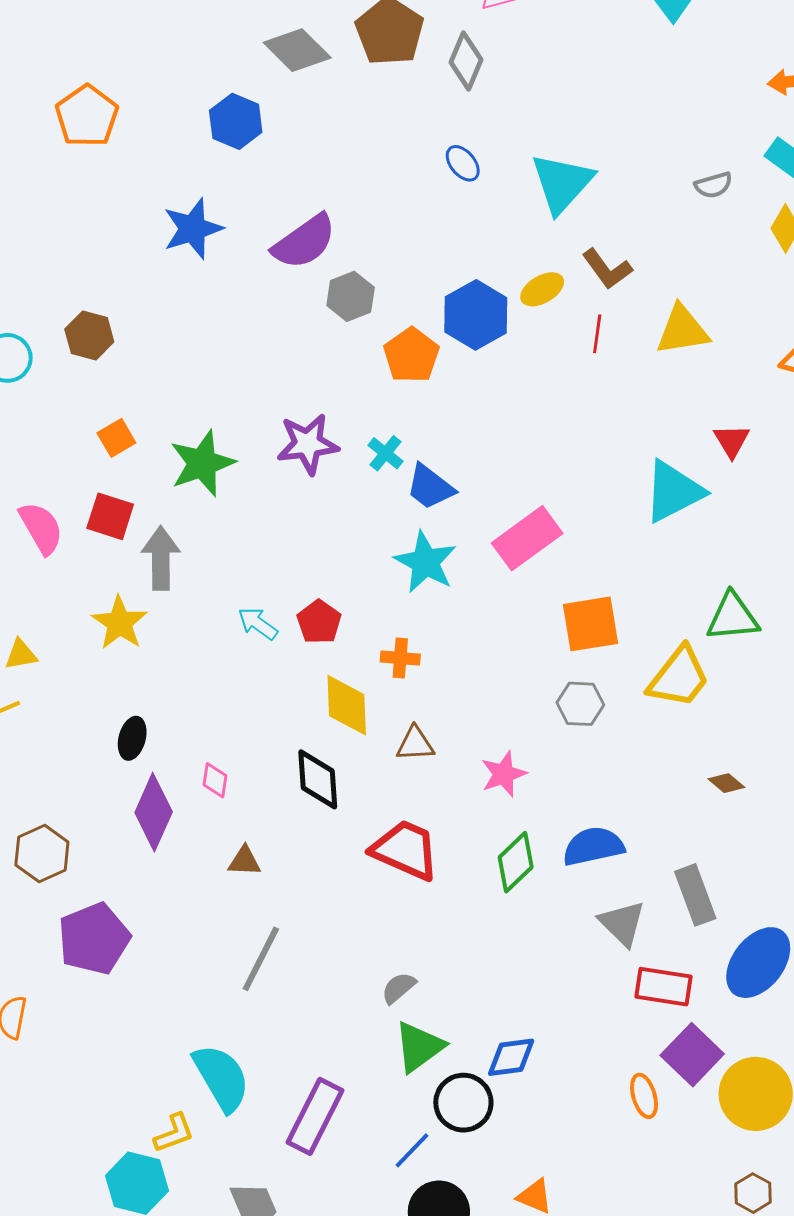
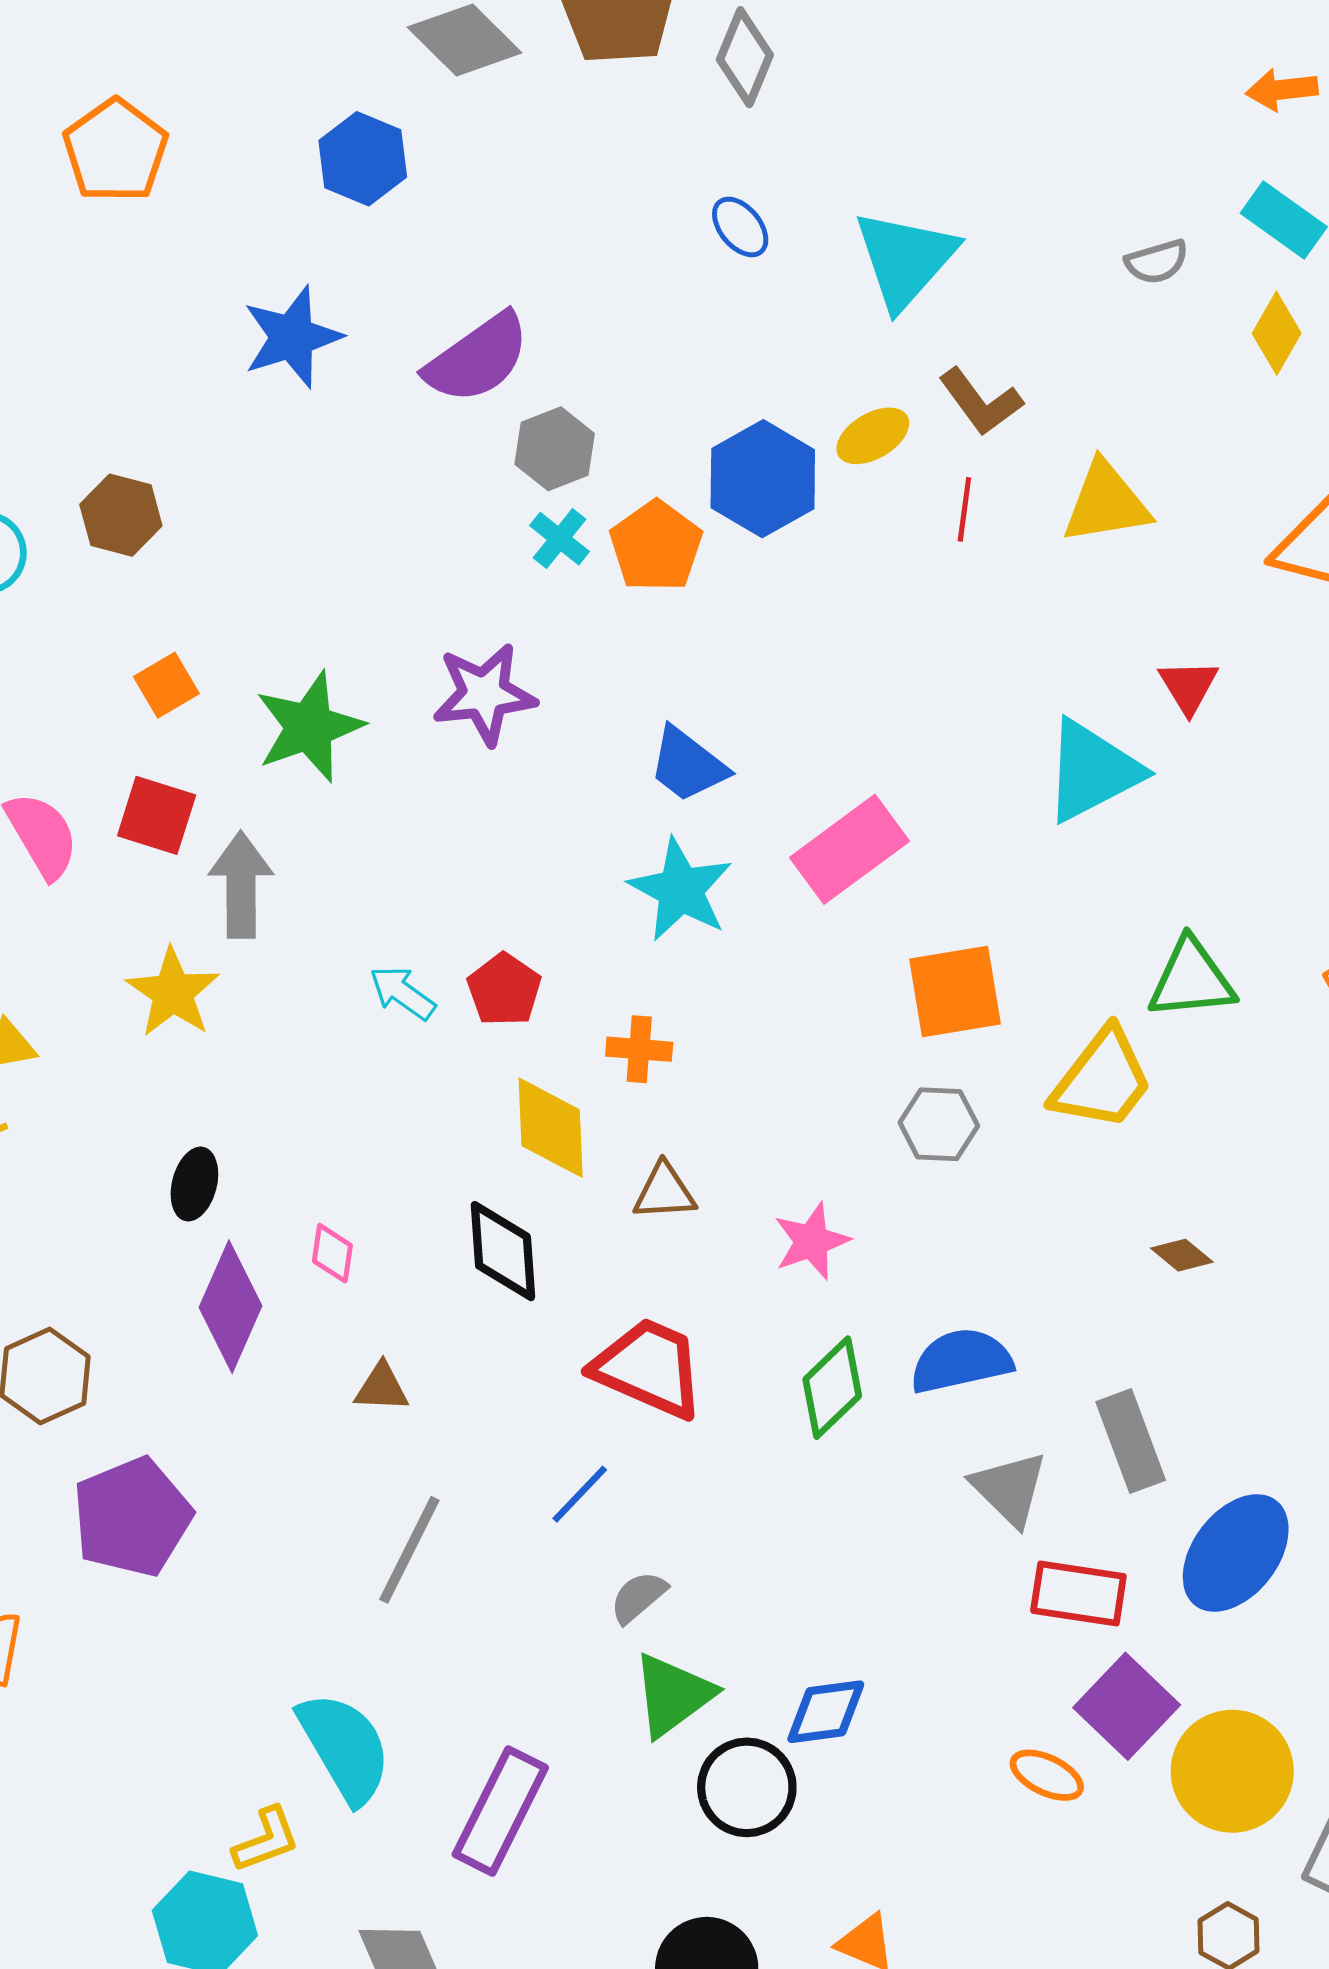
cyan cross: (385, 453) -> (560, 539), moved
orange ellipse: (644, 1096) -> (1047, 1775), turned -48
blue line: (412, 1150) -> (580, 1494), moved

